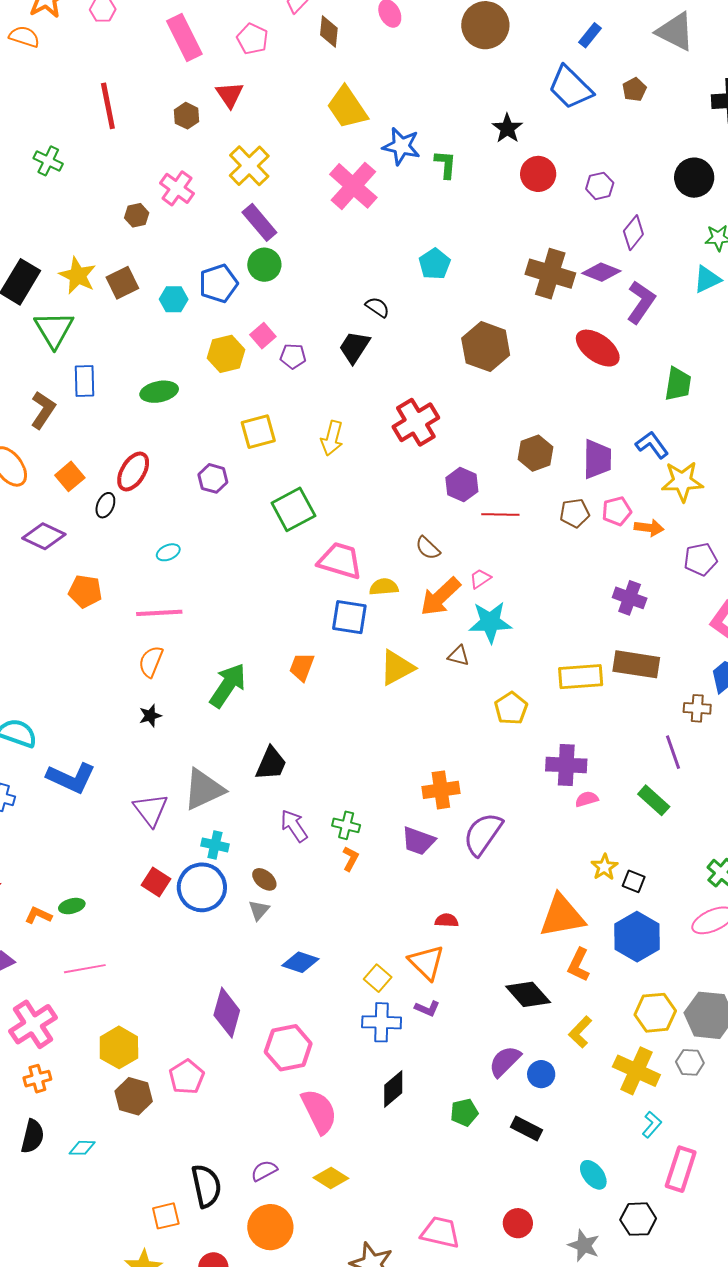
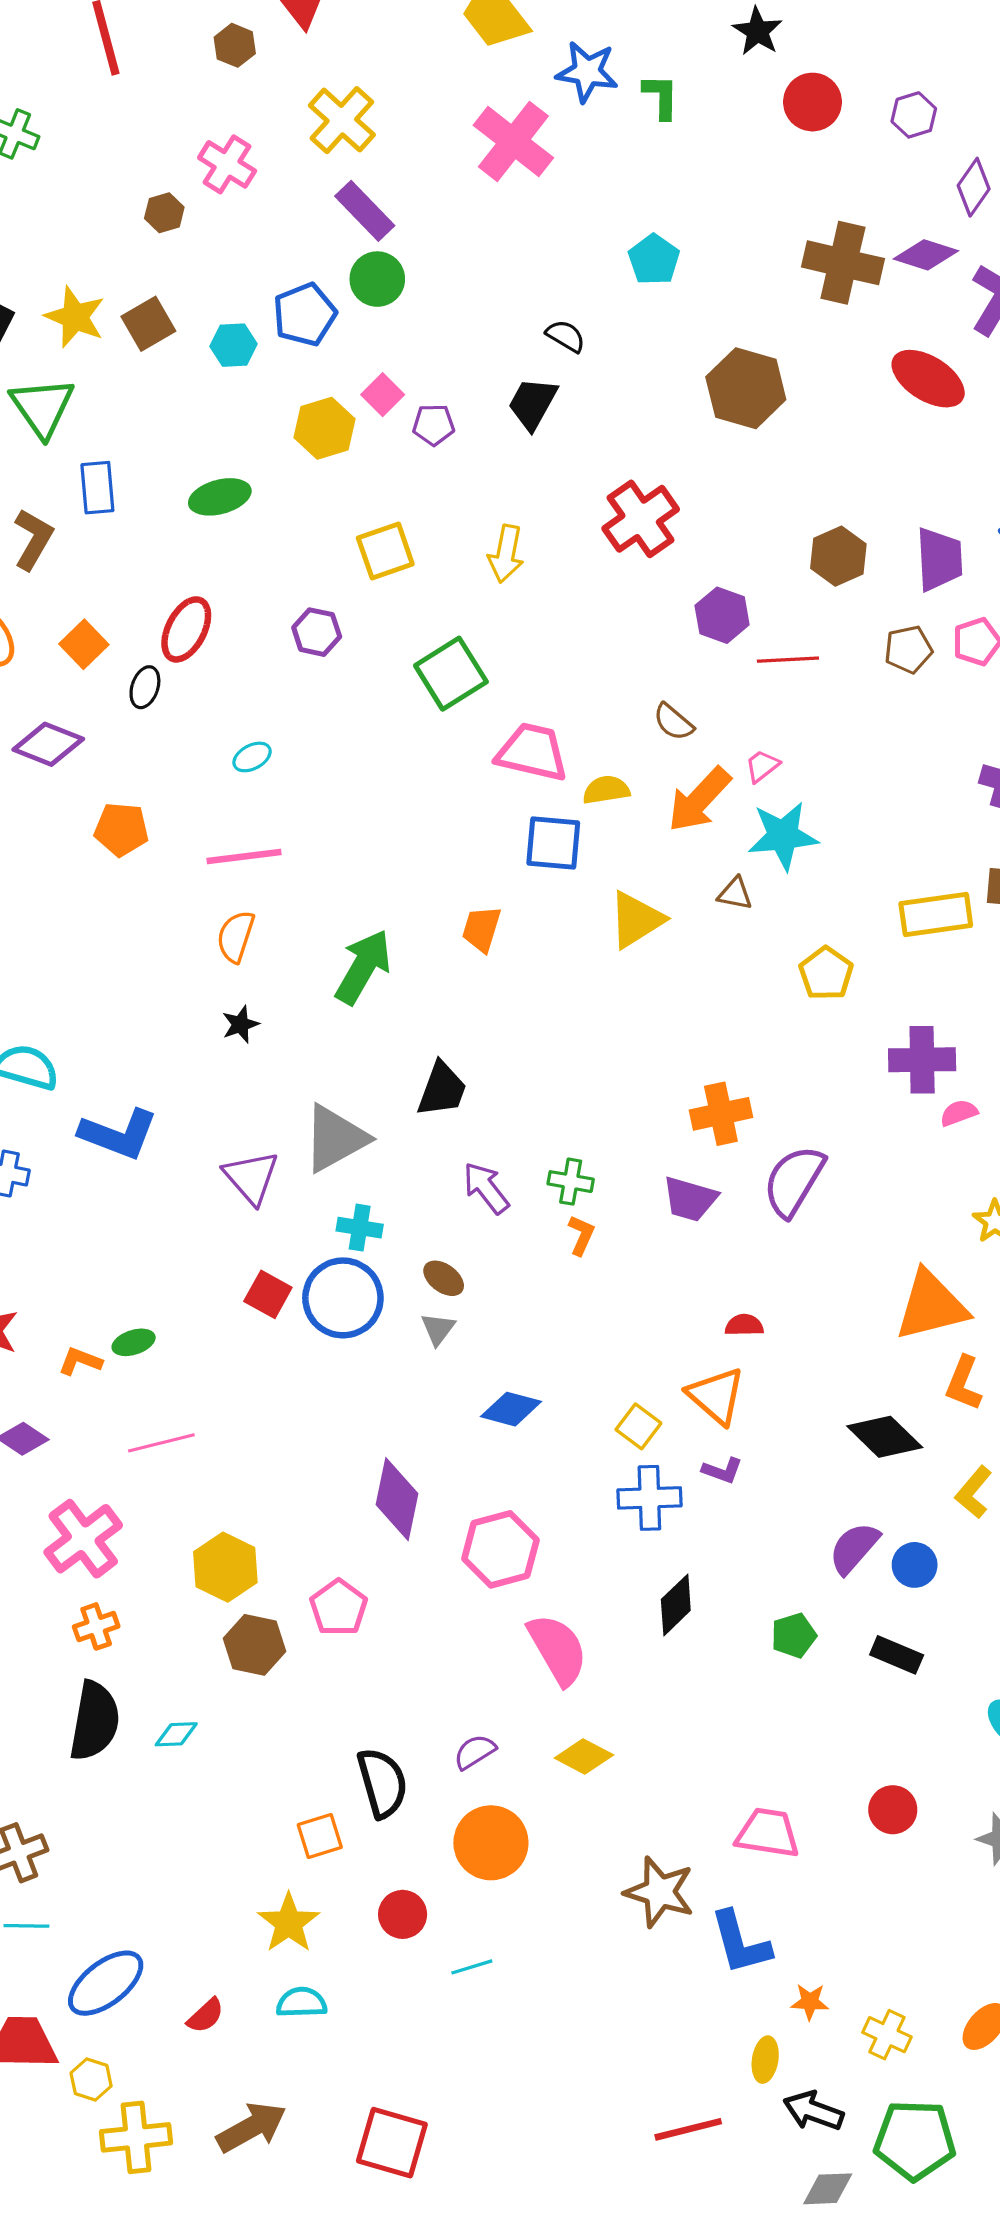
black semicircle: (33, 1136) -> (95, 1721), size x1.4

